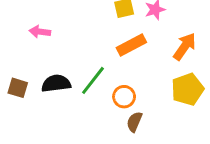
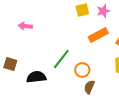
orange rectangle: (131, 45) -> (98, 35), moved
black semicircle: (56, 83) -> (36, 77), moved

